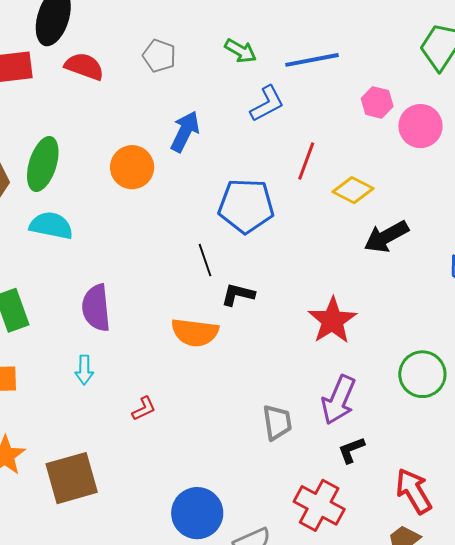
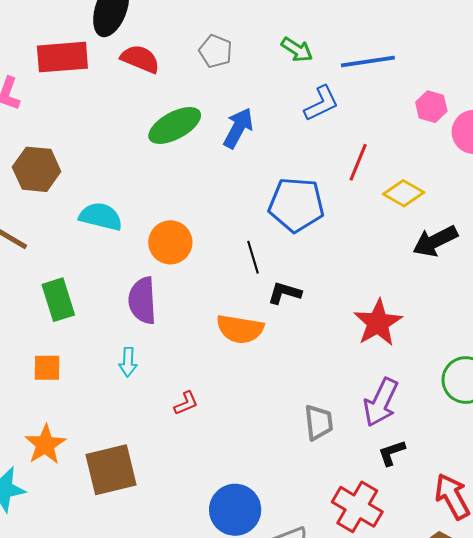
green ellipse: (43, 164) -> (175, 125), moved, turned 42
orange circle: (132, 167) -> (170, 242), moved

